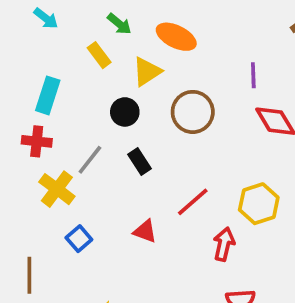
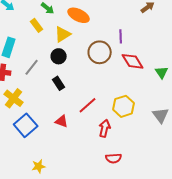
black circle: (125, 112) -> (59, 56), moved
brown circle: (193, 112) -> (100, 52), moved
gray line: (90, 160) -> (32, 67), moved
blue square: (79, 239) -> (26, 125), size x1.6

